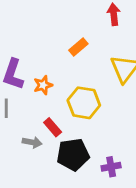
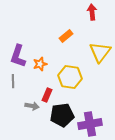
red rectangle: (53, 127) -> (47, 95), turned 64
purple cross: (111, 167) -> (90, 124), size x1.6

